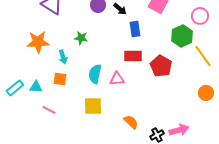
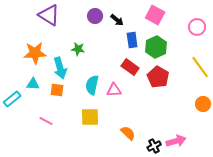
green hexagon: (182, 36) -> (156, 47), moved
red rectangle: (133, 56) -> (130, 67), turned 36
cyan arrow: (63, 57) -> (60, 68), size x1.5
cyan triangle: (36, 87) -> (33, 84), moved

